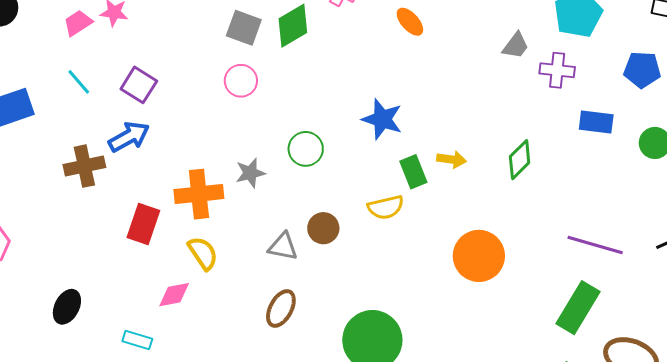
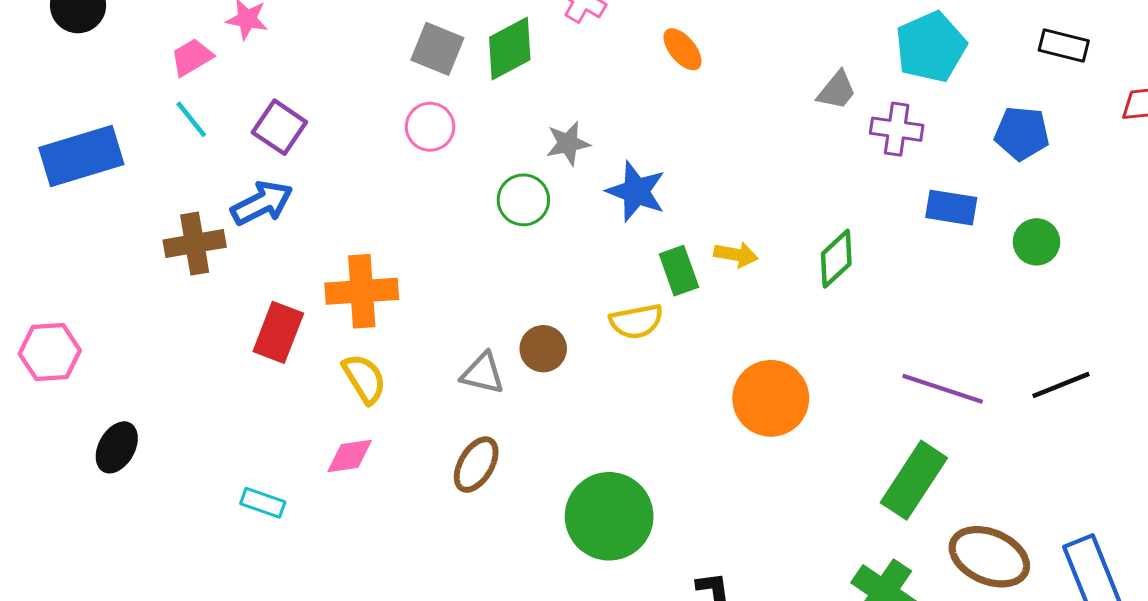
pink trapezoid: (78, 23) -> (192, 57), moved
green circle: (306, 149) -> (523, 200), moved
gray star: (250, 173) -> (568, 143), moved
pink diamond: (174, 295) -> (350, 456), moved
black ellipse: (67, 307) -> (117, 447), moved

